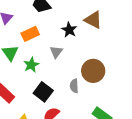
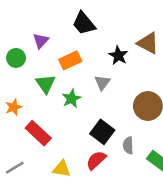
gray semicircle: (74, 86) -> (128, 145), moved
black square: (43, 92) -> (102, 132), moved

